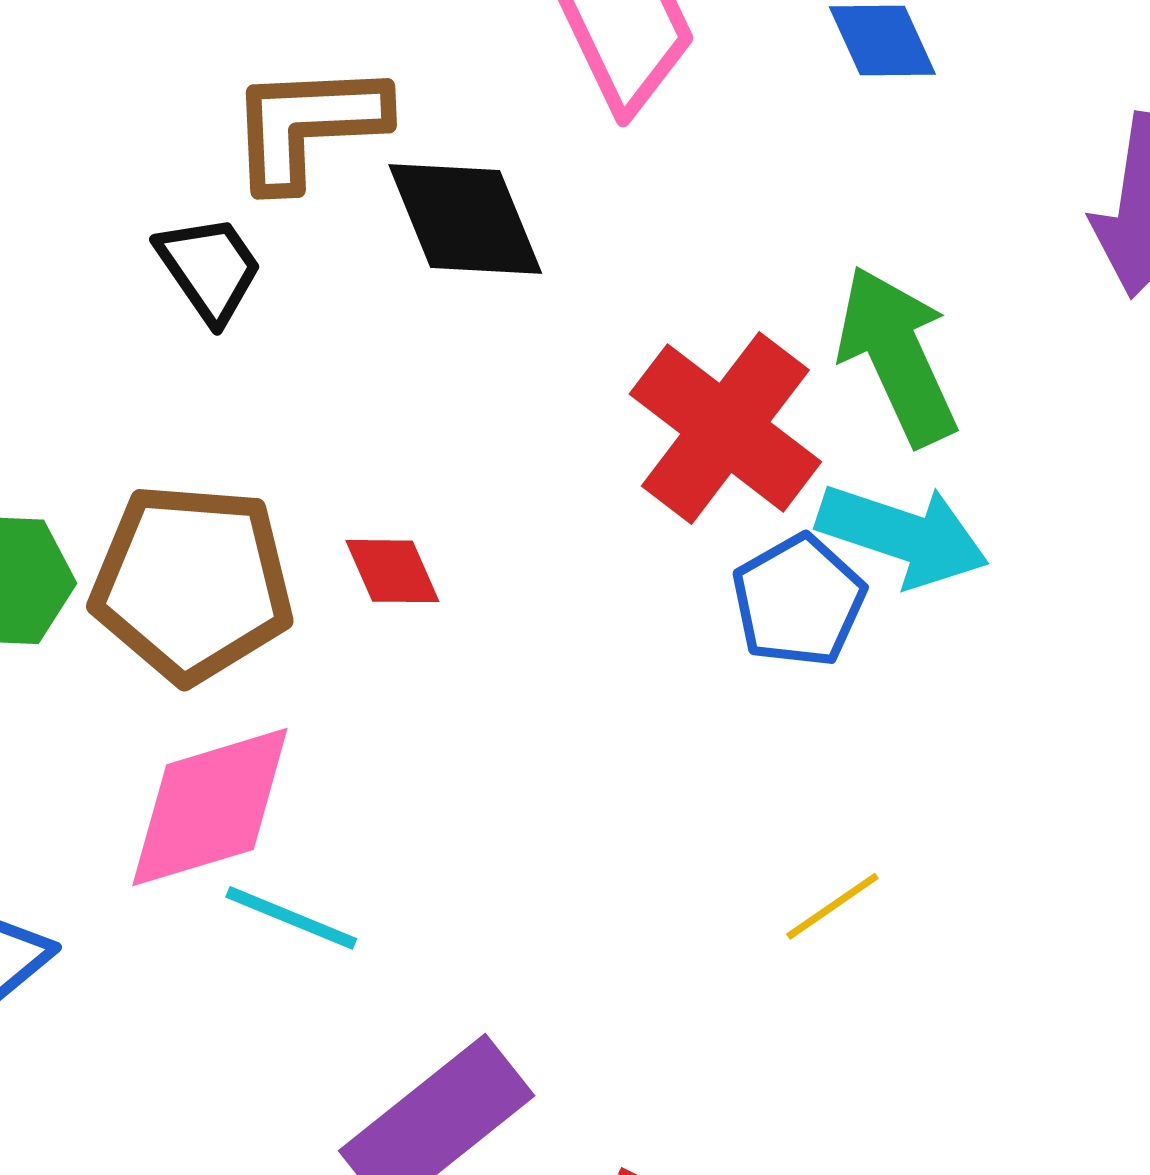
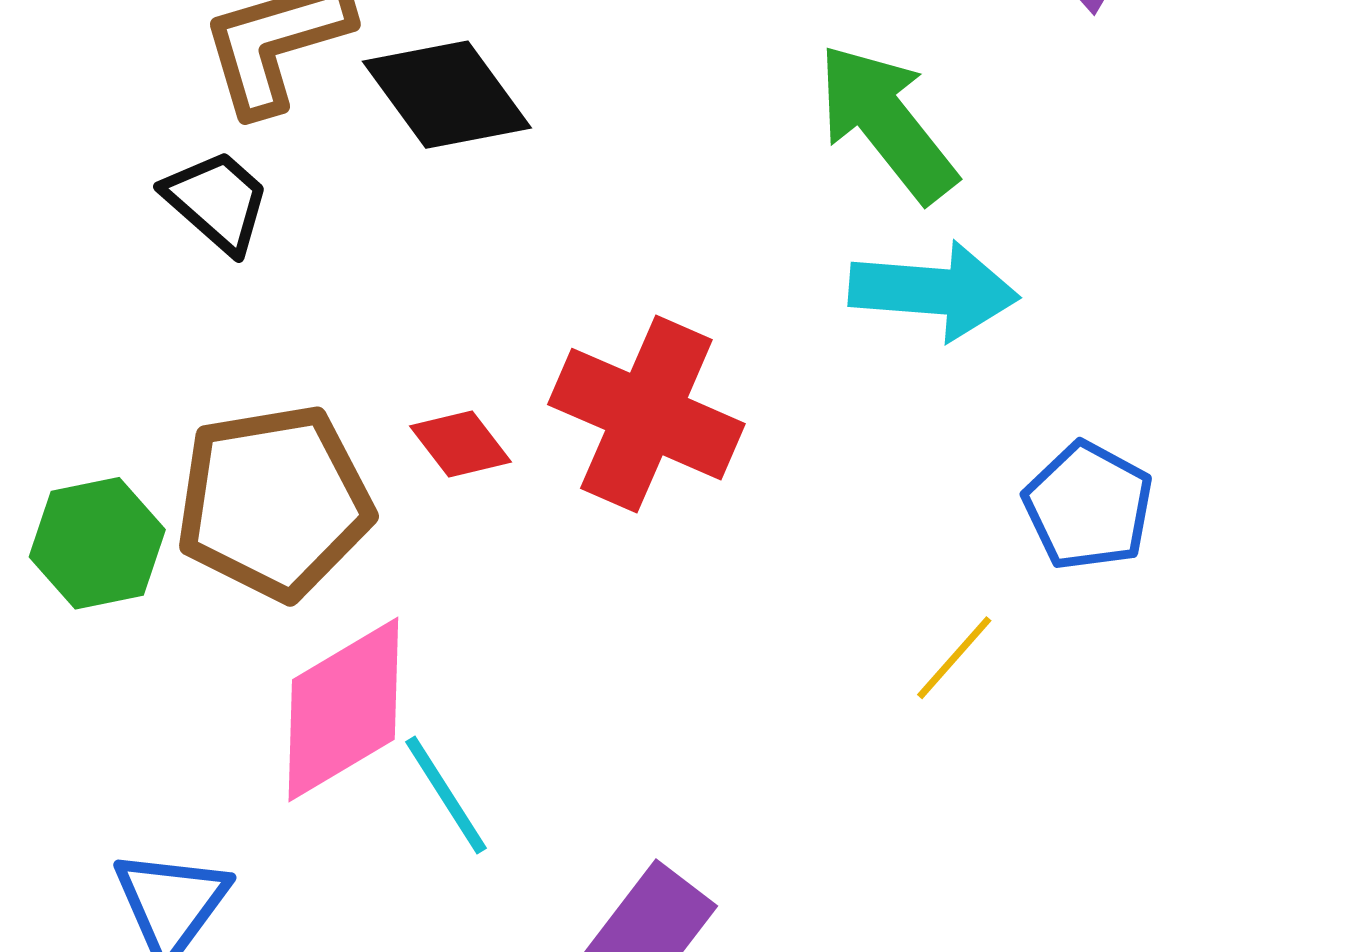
red cross: (725, 428) -> (646, 414), moved
blue pentagon: (799, 601) -> (1088, 506), moved
cyan line: (291, 918) -> (446, 795), turned 49

